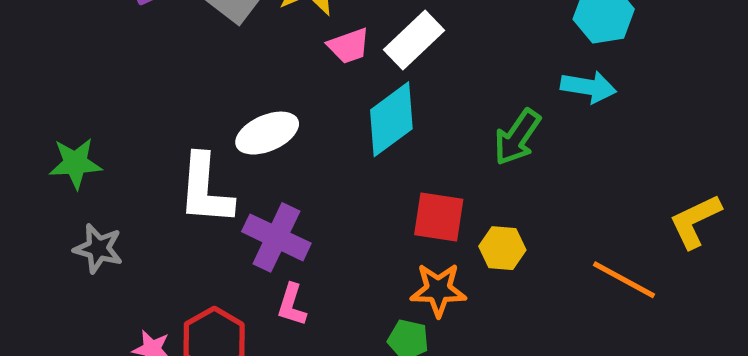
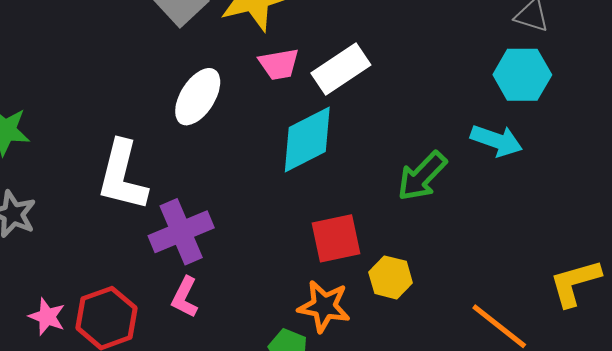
white ellipse: (267, 133) -> (198, 97), moved, turned -44
red square: (439, 217) -> (336, 238), turned -30
purple cross: (276, 237) -> (181, 232), turned 32

